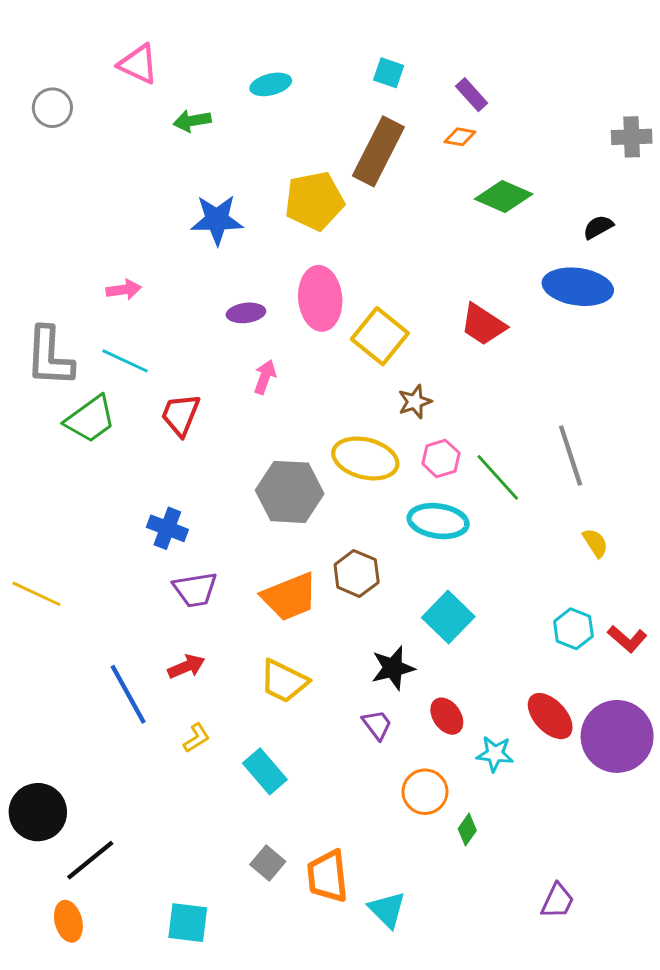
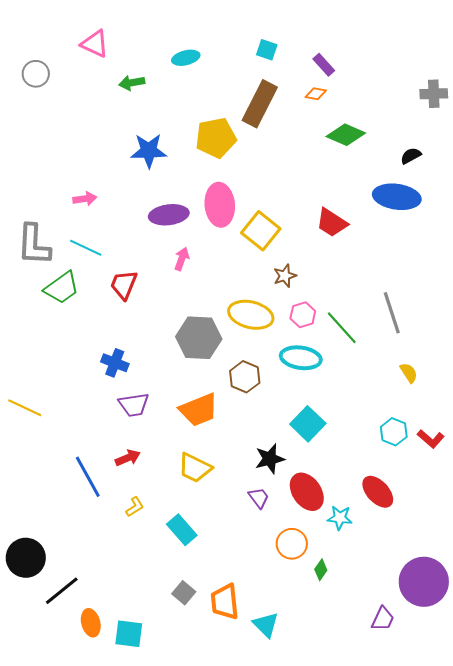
purple ellipse: (246, 313) -> (169, 215), size x1.5
brown hexagon: (357, 573) -> (245, 377), moved
red ellipse: (447, 716) -> (307, 492), size x1.5
purple circle: (617, 736) -> (424, 582), moved
orange ellipse: (68, 921) -> (91, 623), moved

